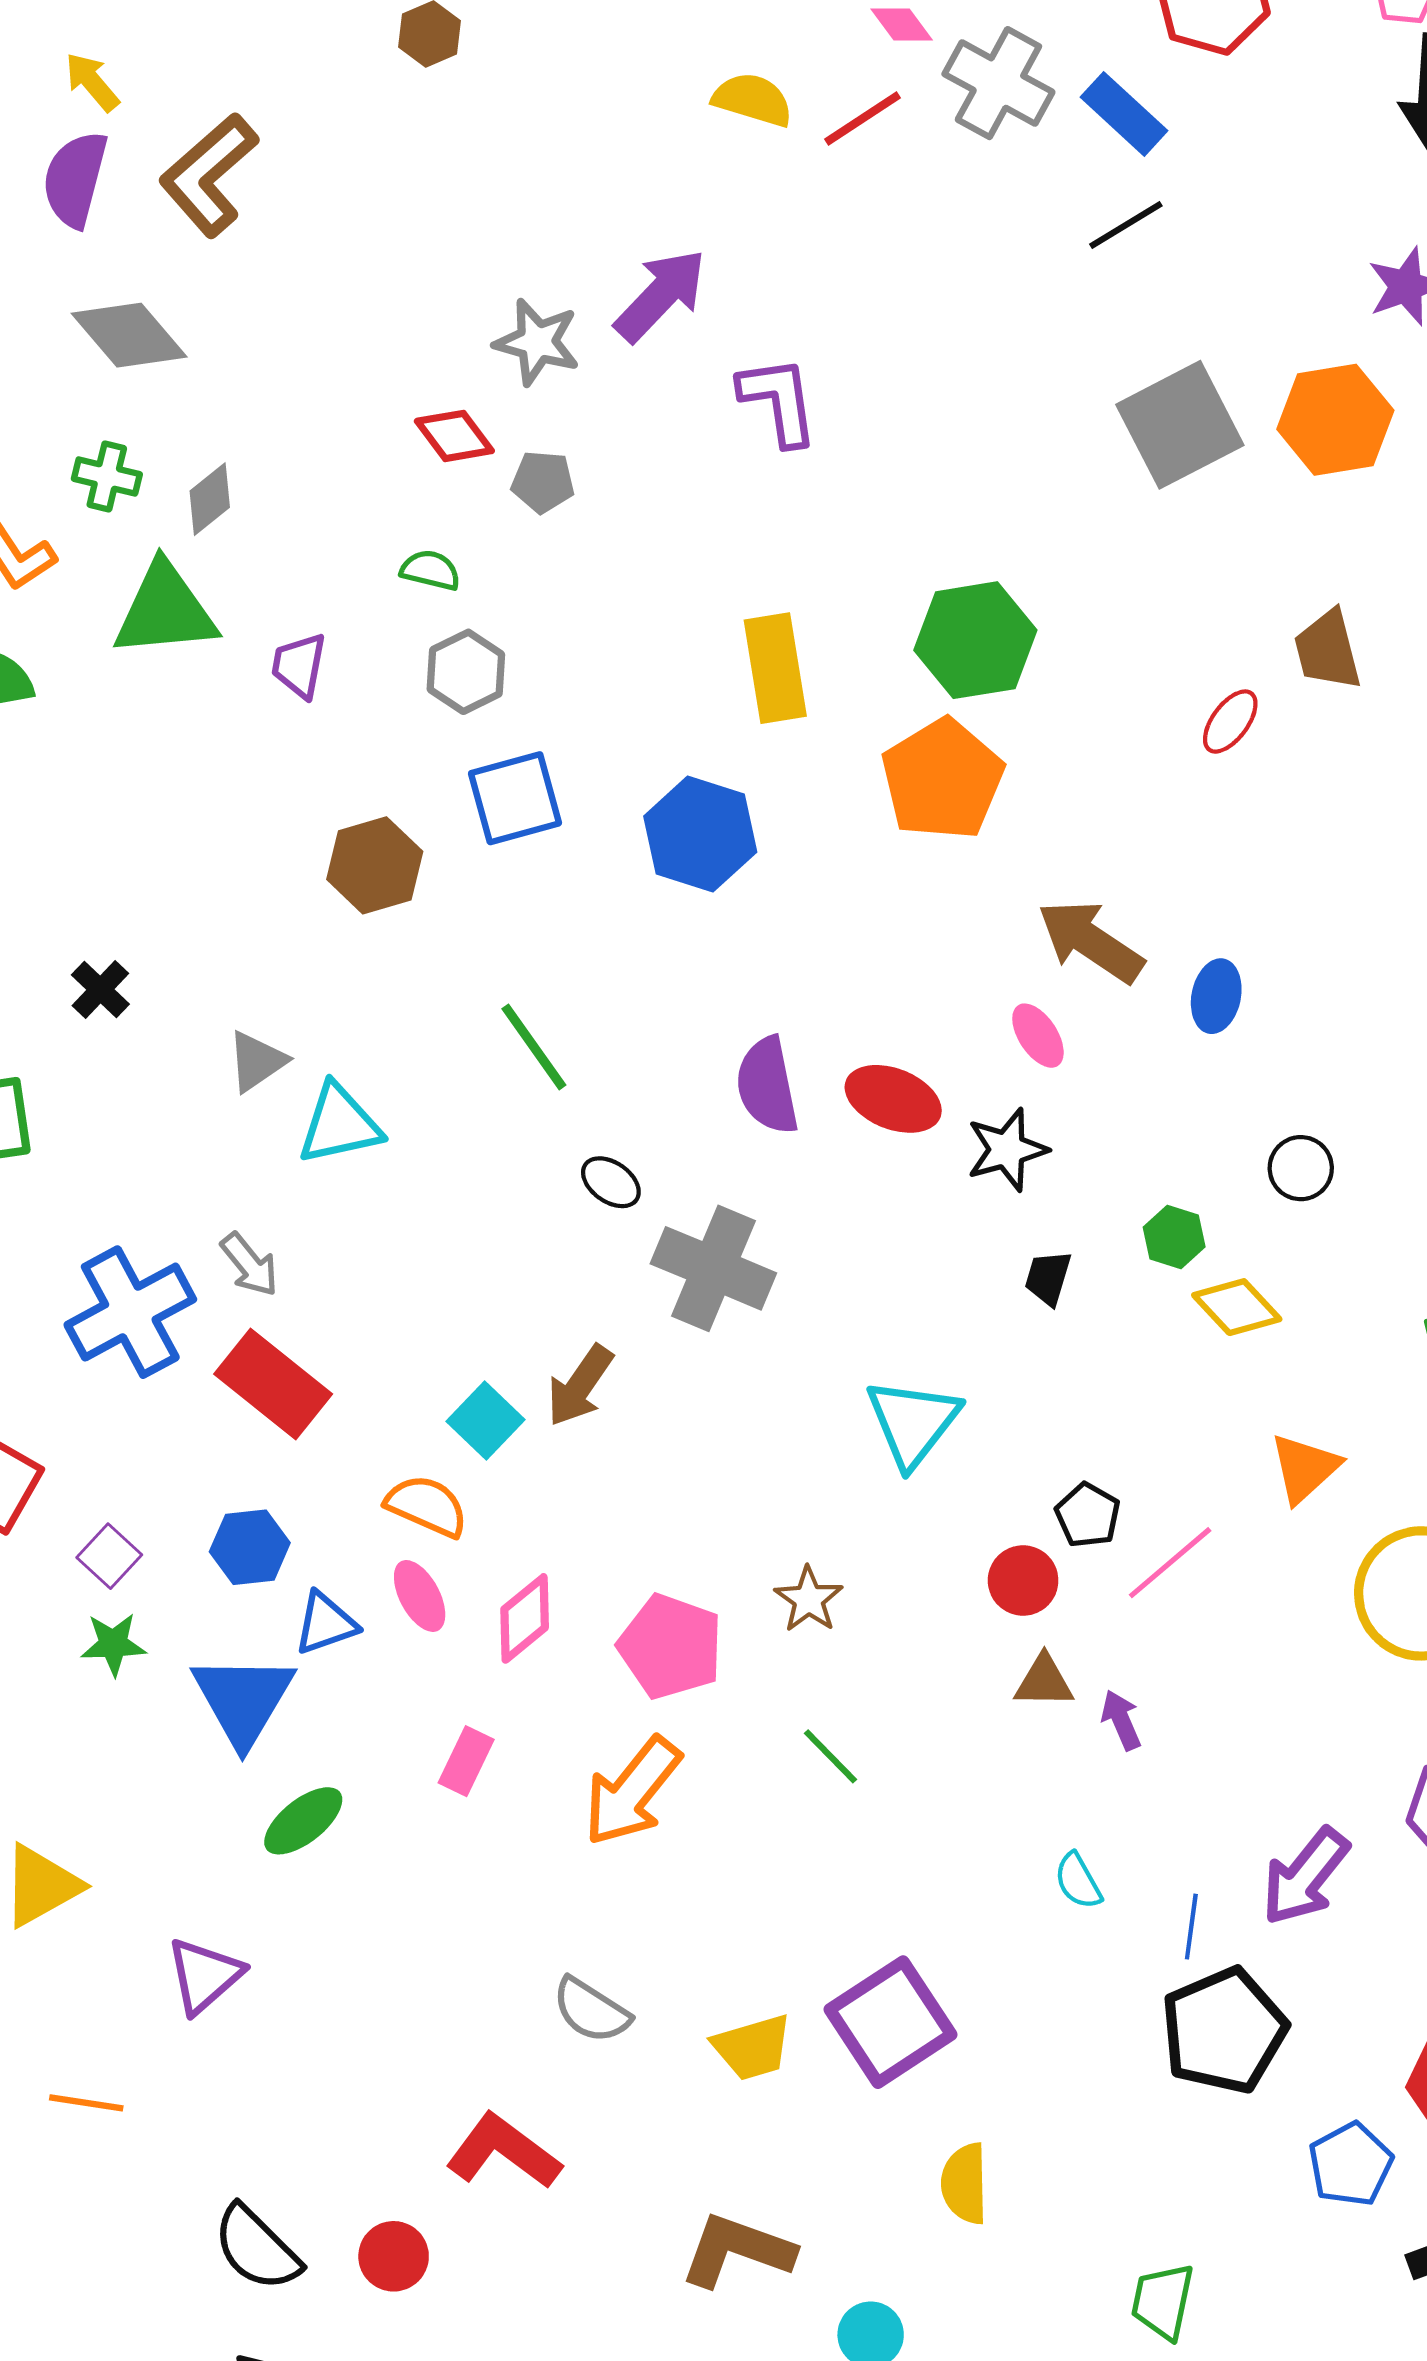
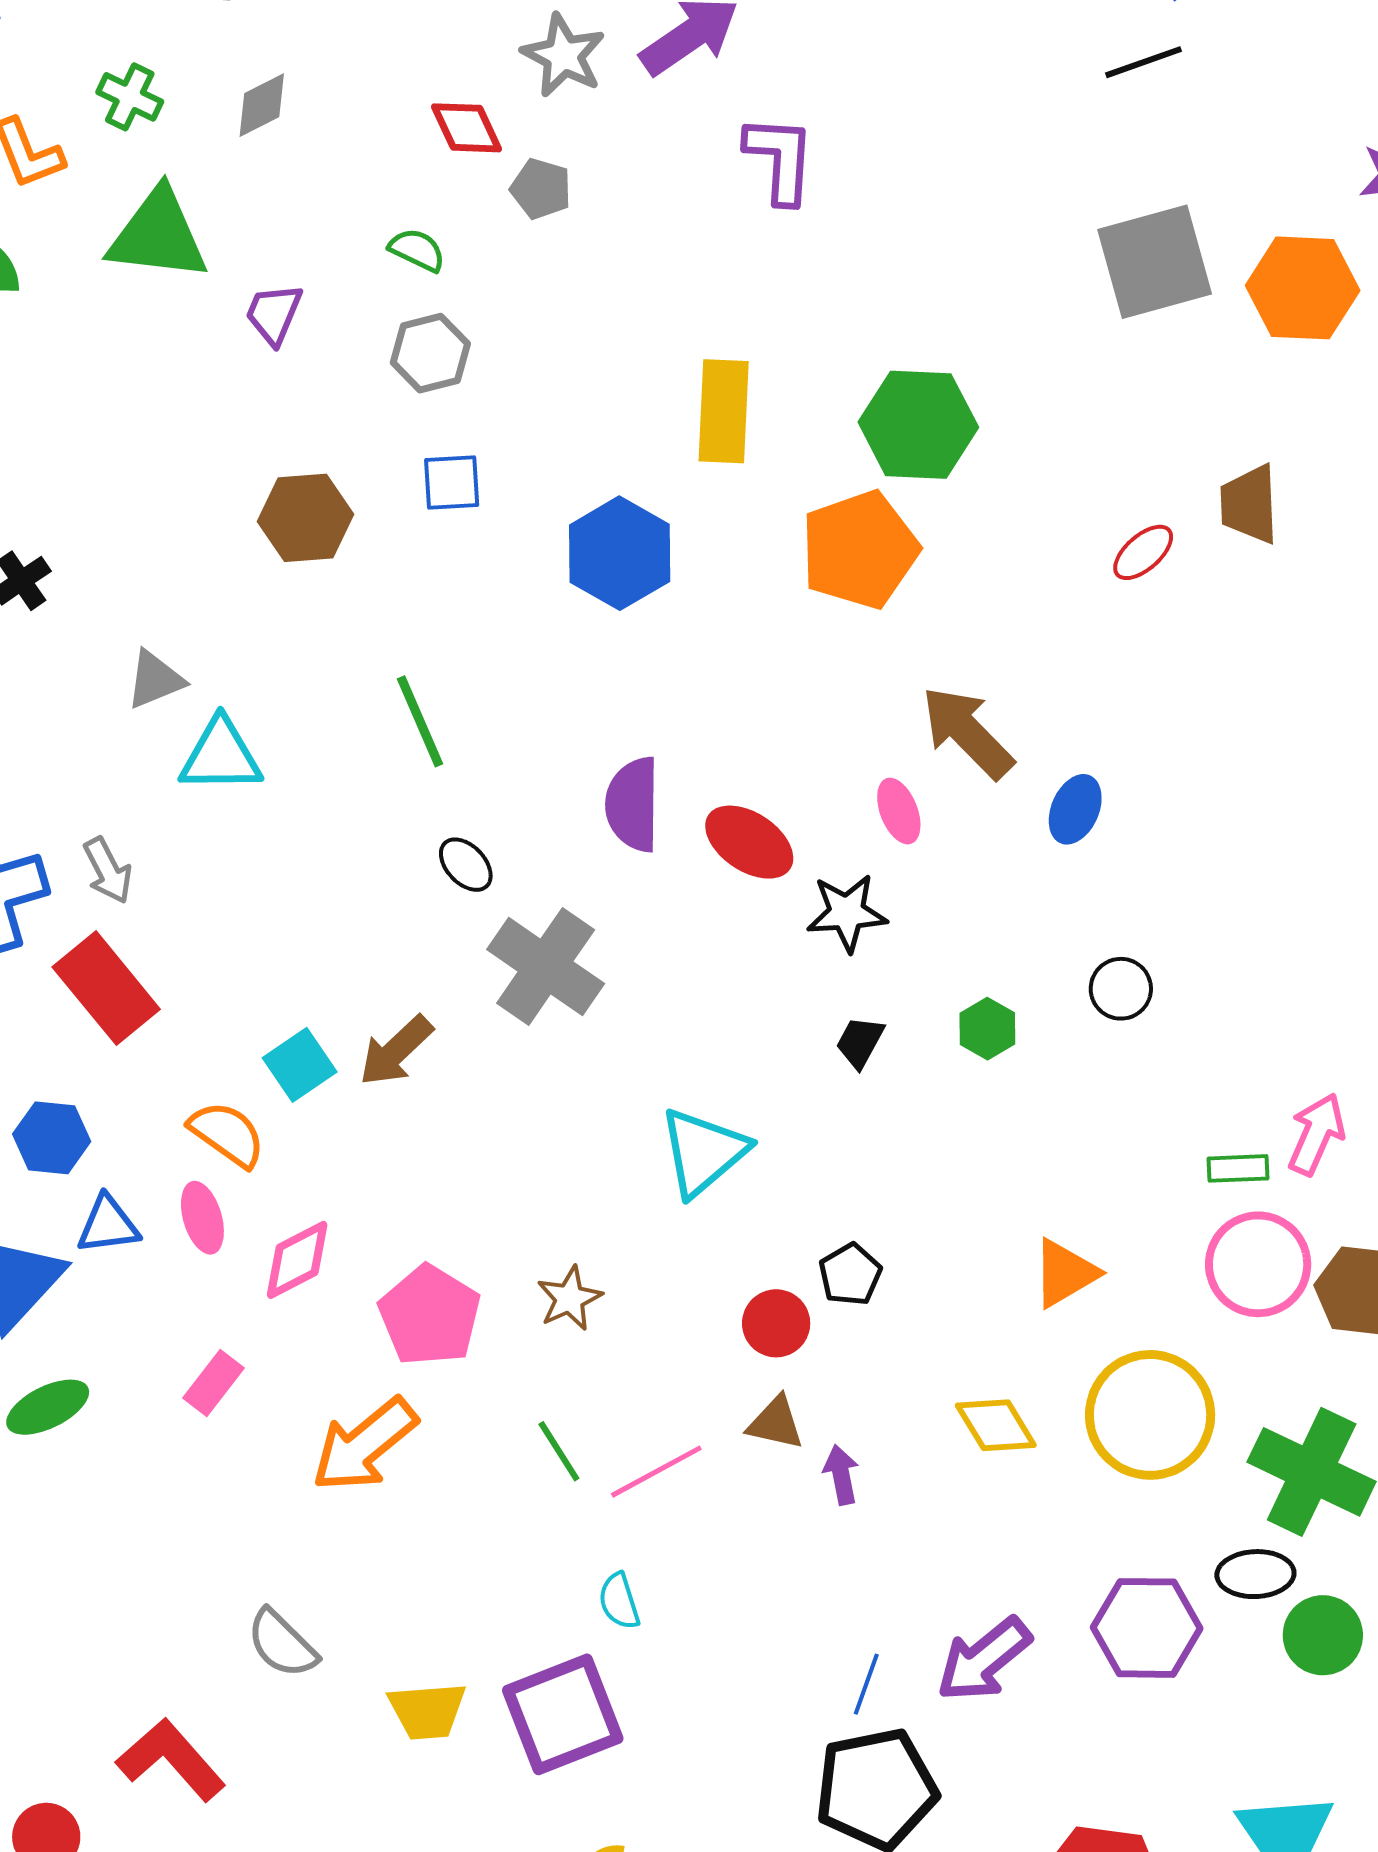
gray diamond: (210, 499) -> (262, 105), moved
blue square: (515, 798) -> (452, 482), size x0.7
yellow diamond: (1237, 1307) -> (996, 1425), moved
pink line: (1170, 1563) -> (656, 1472), moved
cyan semicircle: (1078, 1881) -> (619, 1601), moved

